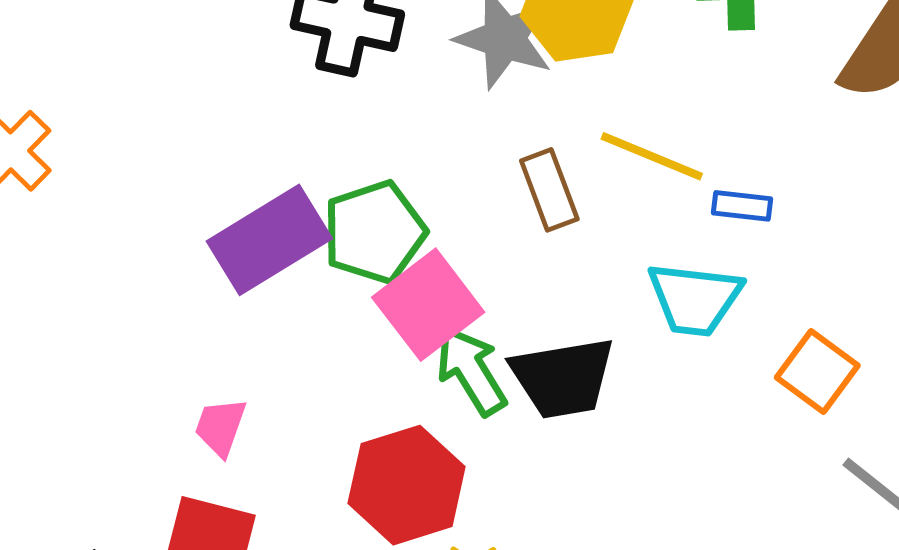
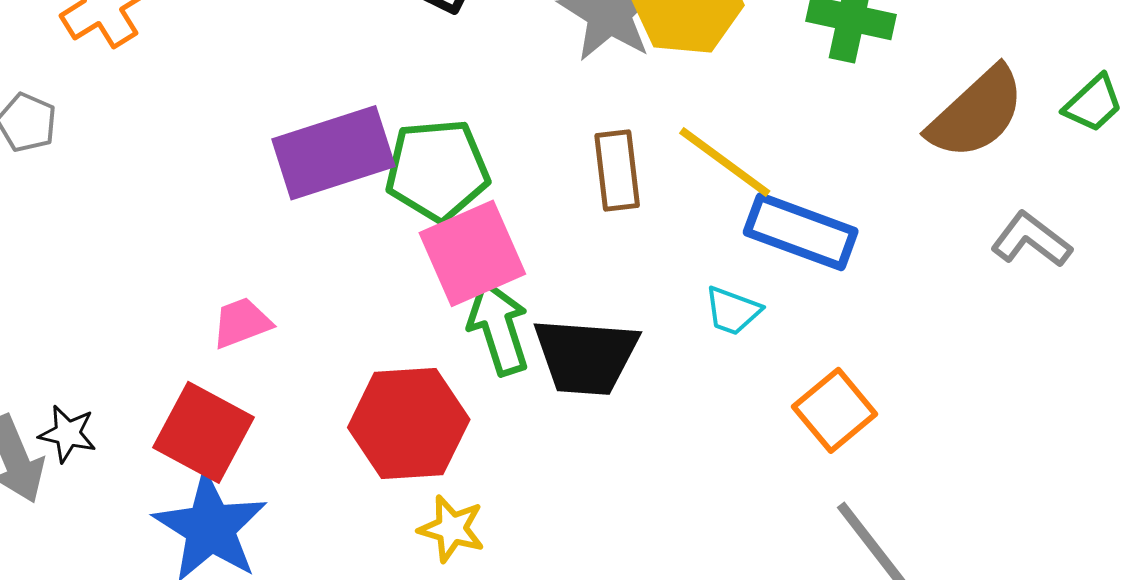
blue rectangle: (742, 206) -> (801, 232), size x1.8
cyan trapezoid: (695, 299) -> (733, 311), size x0.6
pink trapezoid: (220, 427) -> (242, 323), turned 36

